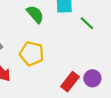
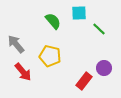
purple circle: (92, 78) -> (104, 68), moved

